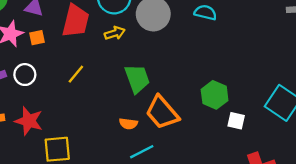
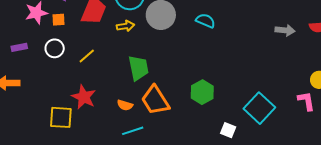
white circle: (25, 75) -> (55, 48), moved
red star: (29, 121) -> (84, 97), moved
white square: (236, 121) -> (228, 130), moved

